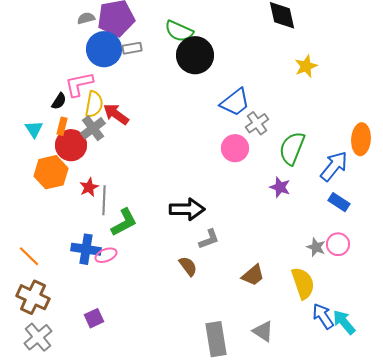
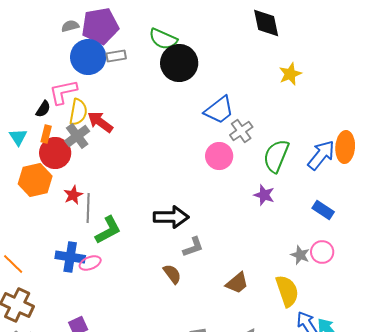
blue arrow: (334, 166) -> (321, 155), moved

